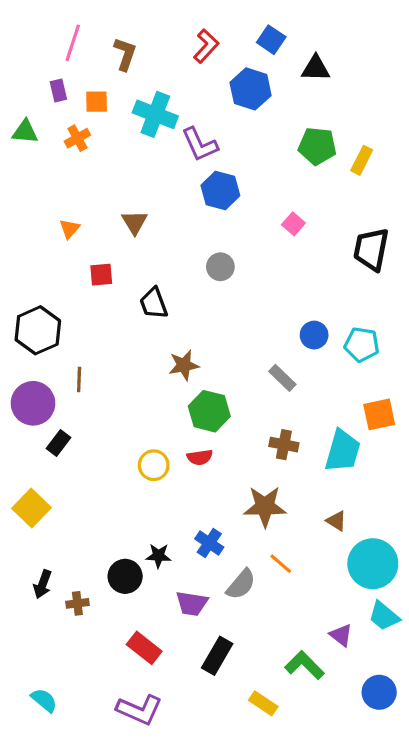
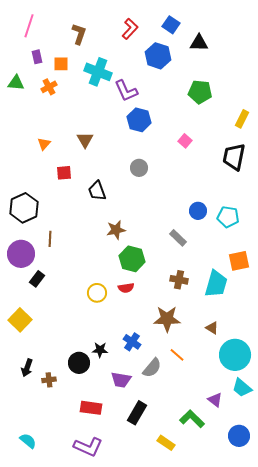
pink line: (73, 43) -> (29, 26), moved
yellow rectangle: (362, 160) -> (242, 119), moved
red rectangle: (144, 648) -> (91, 408), turned -30

